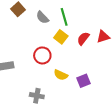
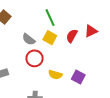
gray semicircle: (42, 17) -> (29, 39), moved
purple square: (83, 81) -> (78, 77), turned -32

